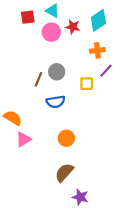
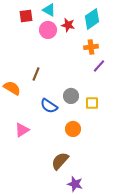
gray circle: (57, 72) -> (71, 96), moved
yellow square: (87, 84) -> (92, 103), moved
blue semicircle: (56, 102) -> (49, 106), moved, turned 42
orange semicircle: (13, 118) -> (12, 88), moved
orange circle: (66, 138) -> (73, 129), moved

